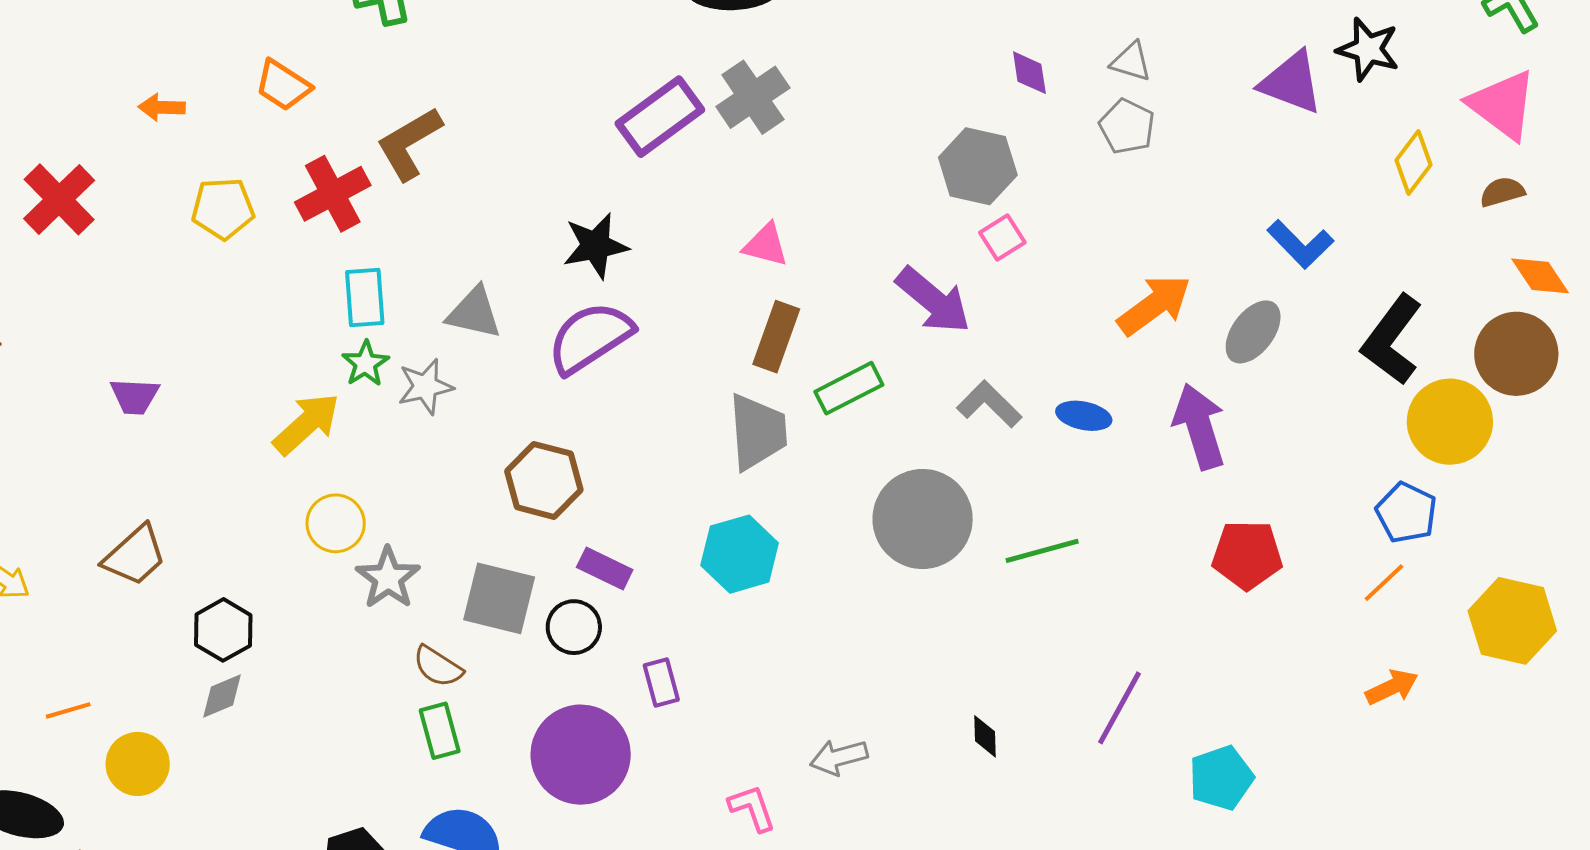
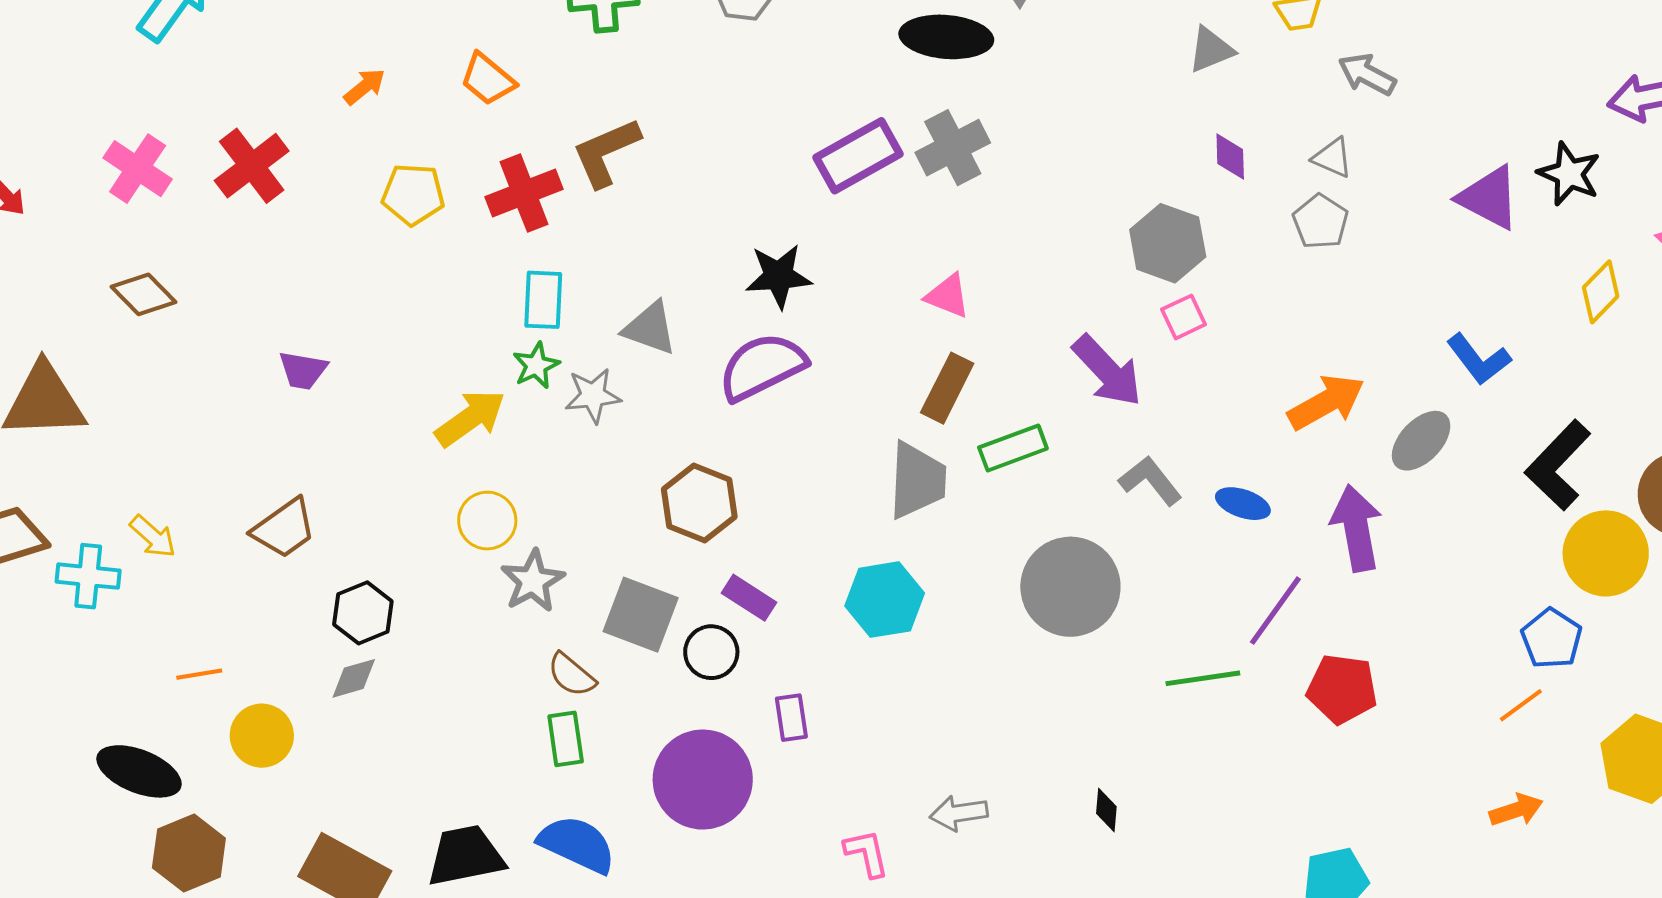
orange arrow: (162, 107) -> (365, 87), turned 132
green line: (1042, 551) -> (1203, 678), moved
red pentagon: (1247, 555) -> (1342, 689), moved
purple line: (1120, 708) -> (1275, 611), moved

